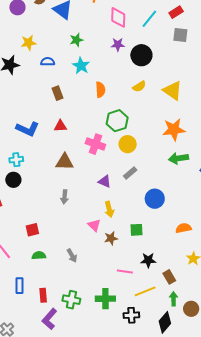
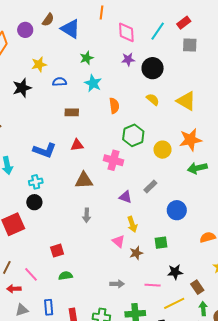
yellow semicircle: (139, 86) -> (153, 99), turned -104
brown rectangle: (57, 93) -> (72, 112), turned -64
yellow circle: (128, 144) -> (162, 150), moved
gray arrow: (72, 256) -> (117, 284), moved, turned -56

